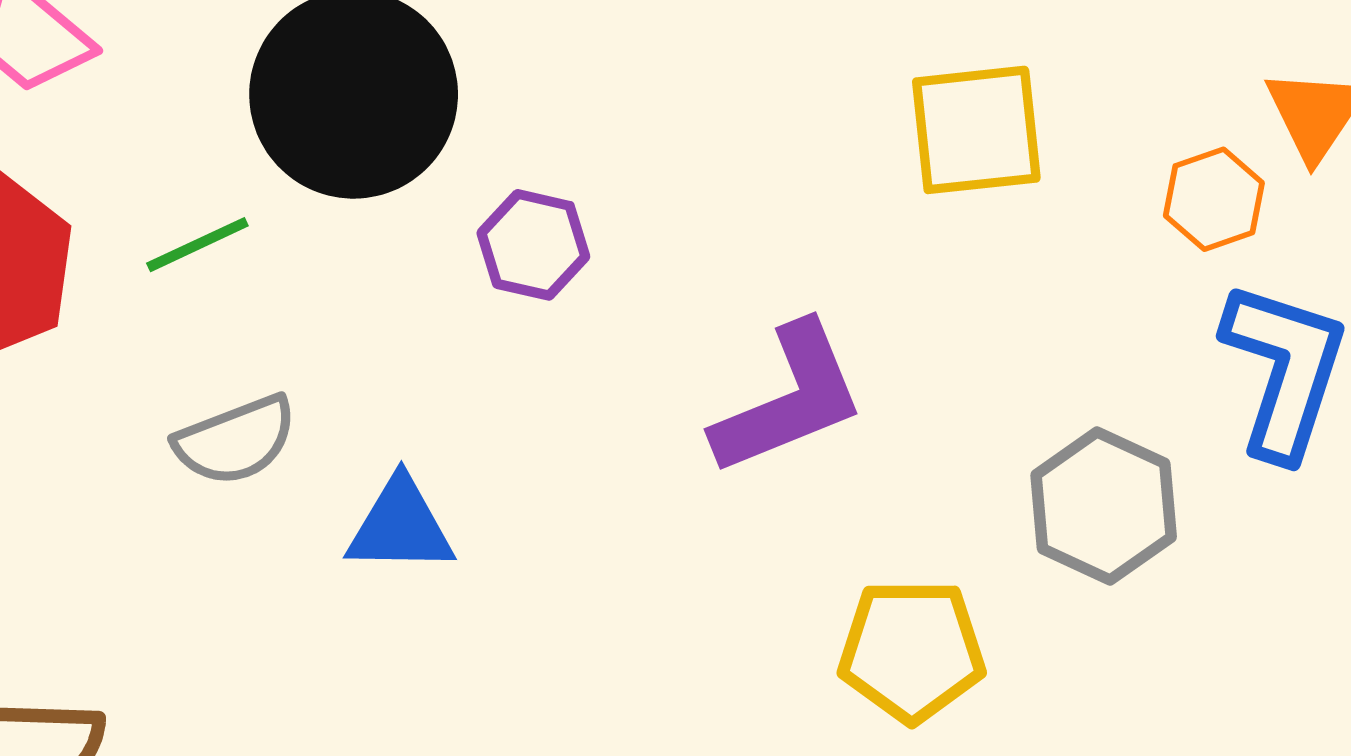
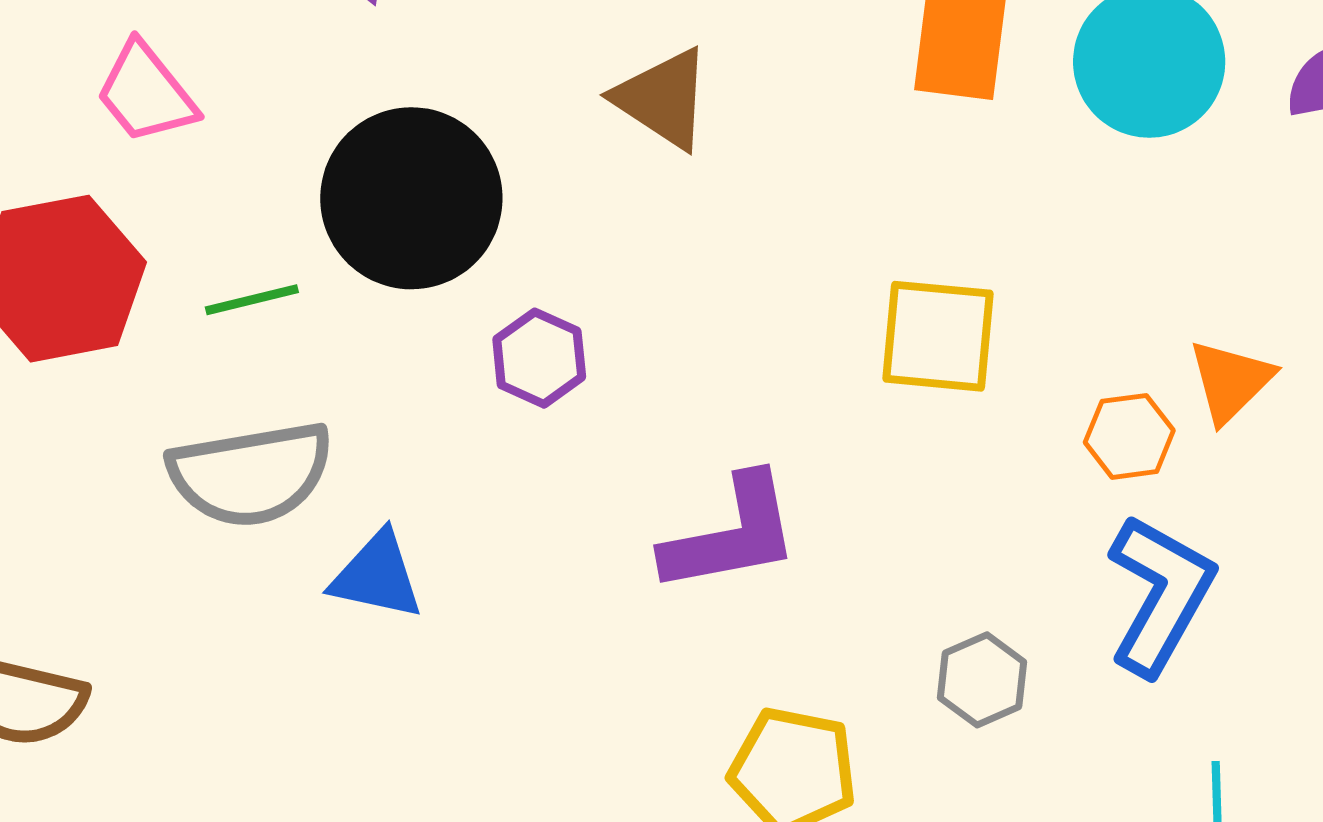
gray semicircle: (236, 440) -> (251, 474), size x1.5
gray hexagon: (1104, 506) -> (982, 680), size x0.7

